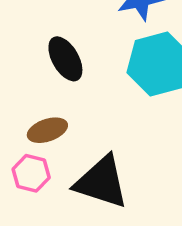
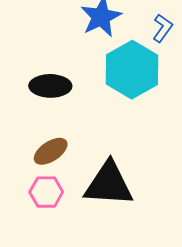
black ellipse: (65, 59) -> (50, 86), turned -45

